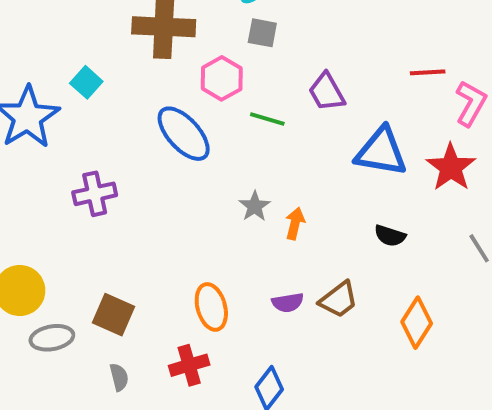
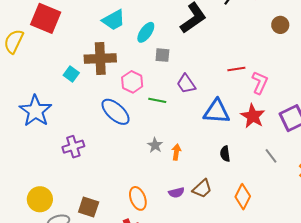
gray square: (262, 33) -> (162, 55), moved
cyan square: (86, 82) -> (71, 74), moved
black semicircle: (390, 236) -> (225, 154), turned 70

